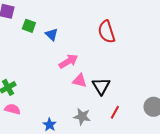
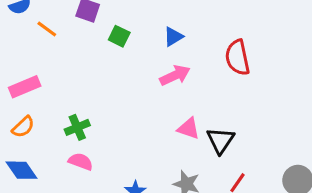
blue triangle: (52, 34) -> (173, 37), moved, turned 40
pink arrow: (68, 61) -> (175, 75), moved

